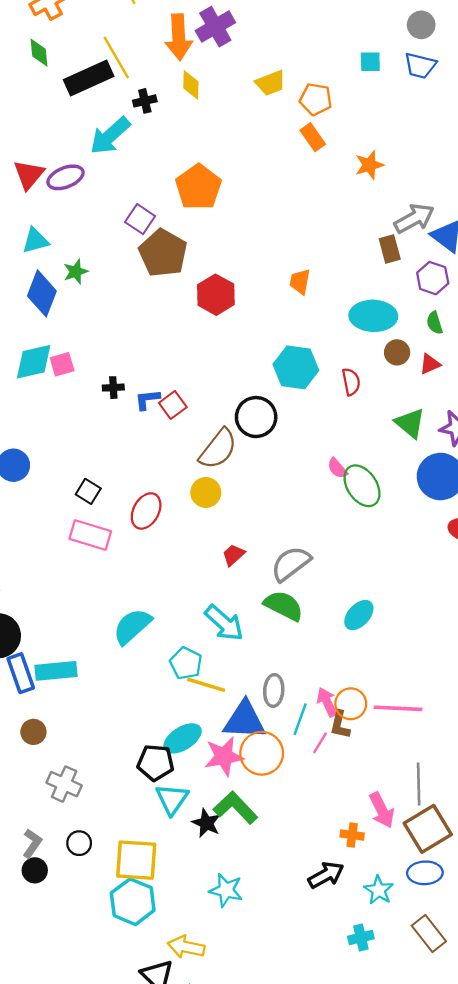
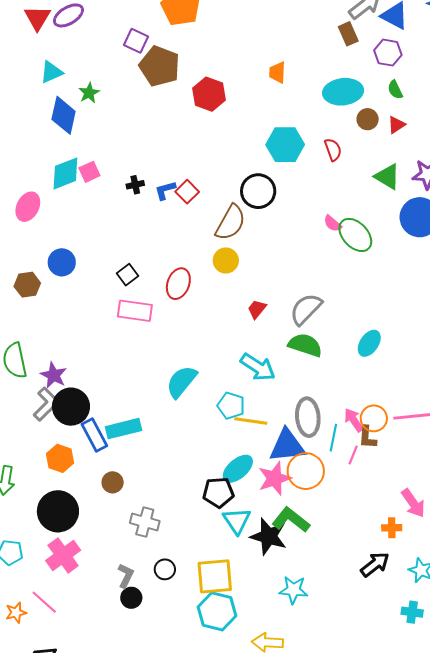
black square: (88, 491) -> (128, 275), turned 30
gray ellipse: (274, 690) -> (308, 417), size x1.4
black star: (206, 823) -> (269, 536), size x1.5
cyan cross: (361, 937) -> (412, 612), turned 30

